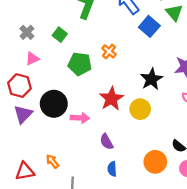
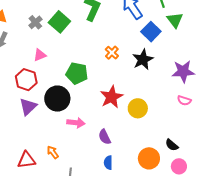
gray cross: (27, 32) -> (35, 22), moved
green square: (60, 35) -> (59, 22), moved, size x1.5
green pentagon: (80, 64) -> (77, 73), moved
black star: (151, 79) -> (143, 60), moved
pink arrow: (80, 118) -> (76, 123), moved

